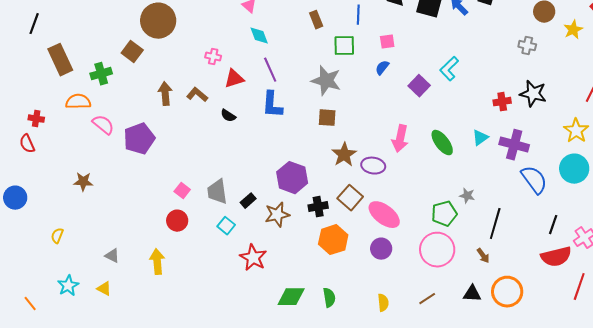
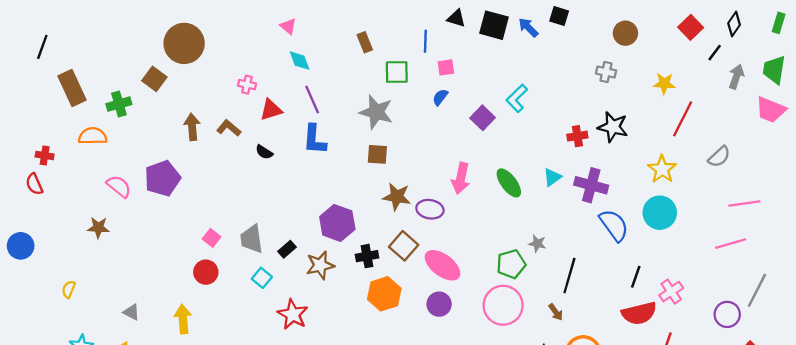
blue line: (358, 15) -> (425, 41), moved
yellow star: (573, 30) -> (664, 83), moved, turned 30
pink semicircle: (103, 125) -> (119, 186), moved
brown star: (344, 155) -> (397, 197), turned -30

